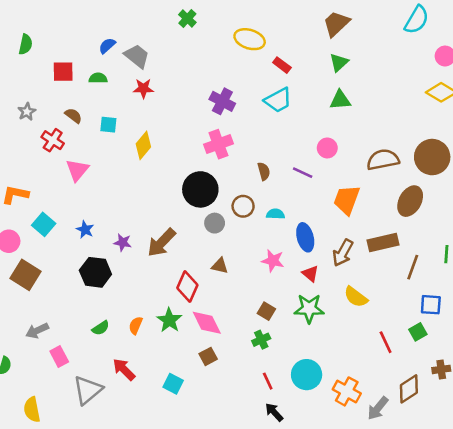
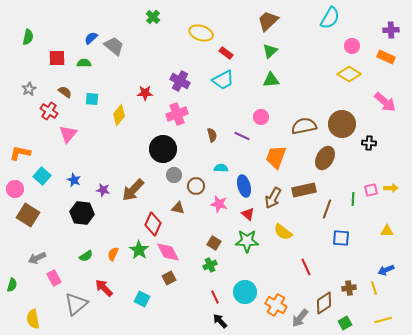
red star: (143, 88) -> (145, 93), moved
brown circle: (243, 206) -> (196, 186), moved
green square: (418, 332) -> (345, 323), moved

